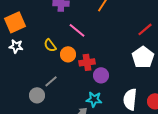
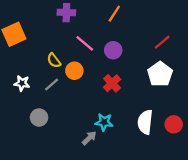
white star: (16, 46) -> (22, 83), moved
red cross: (87, 62) -> (112, 83), moved, turned -35
purple circle: (101, 75) -> (113, 50), moved
gray line: (51, 81) -> (52, 84), moved

